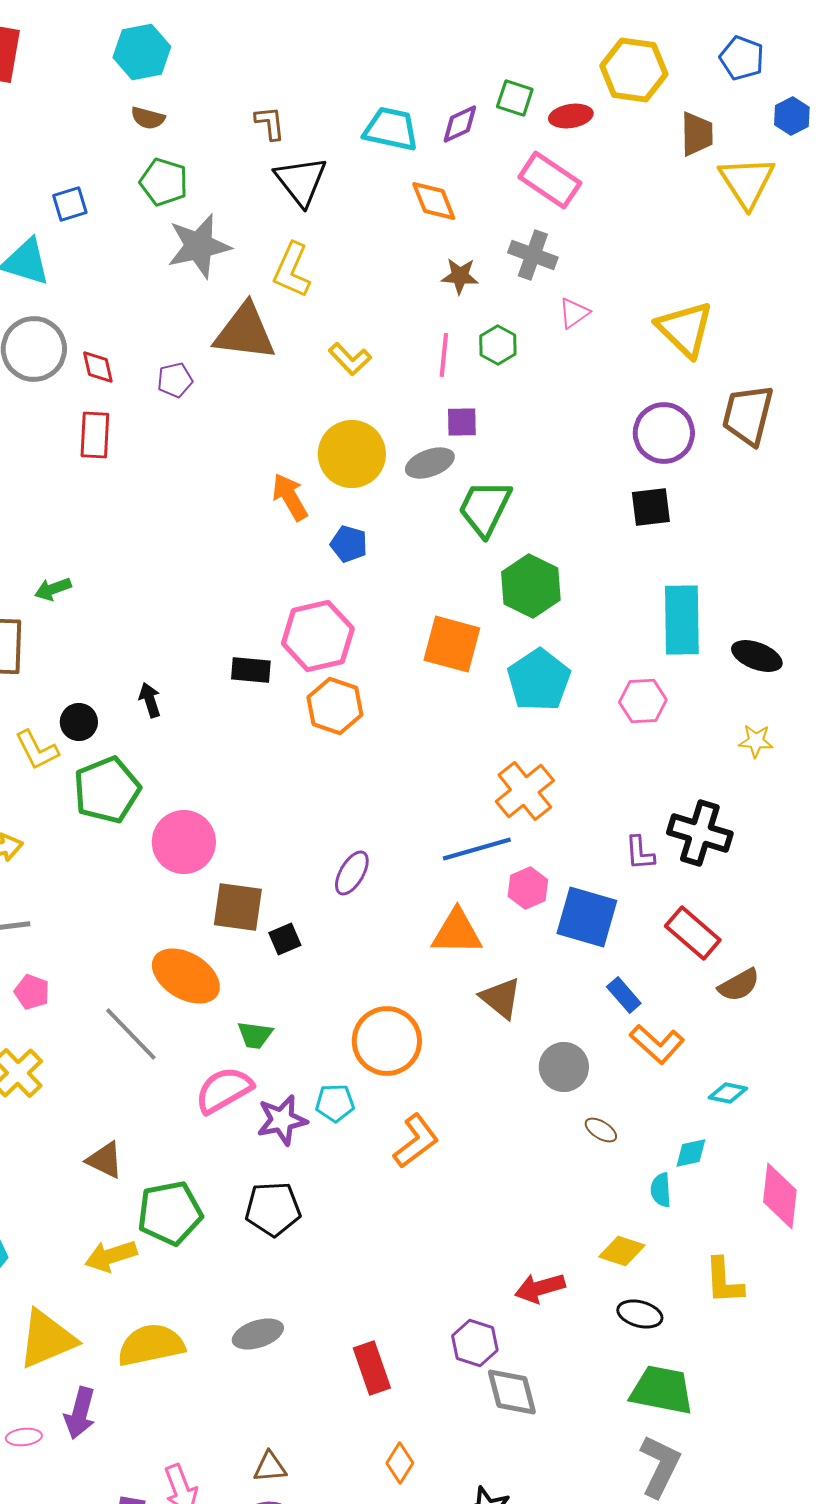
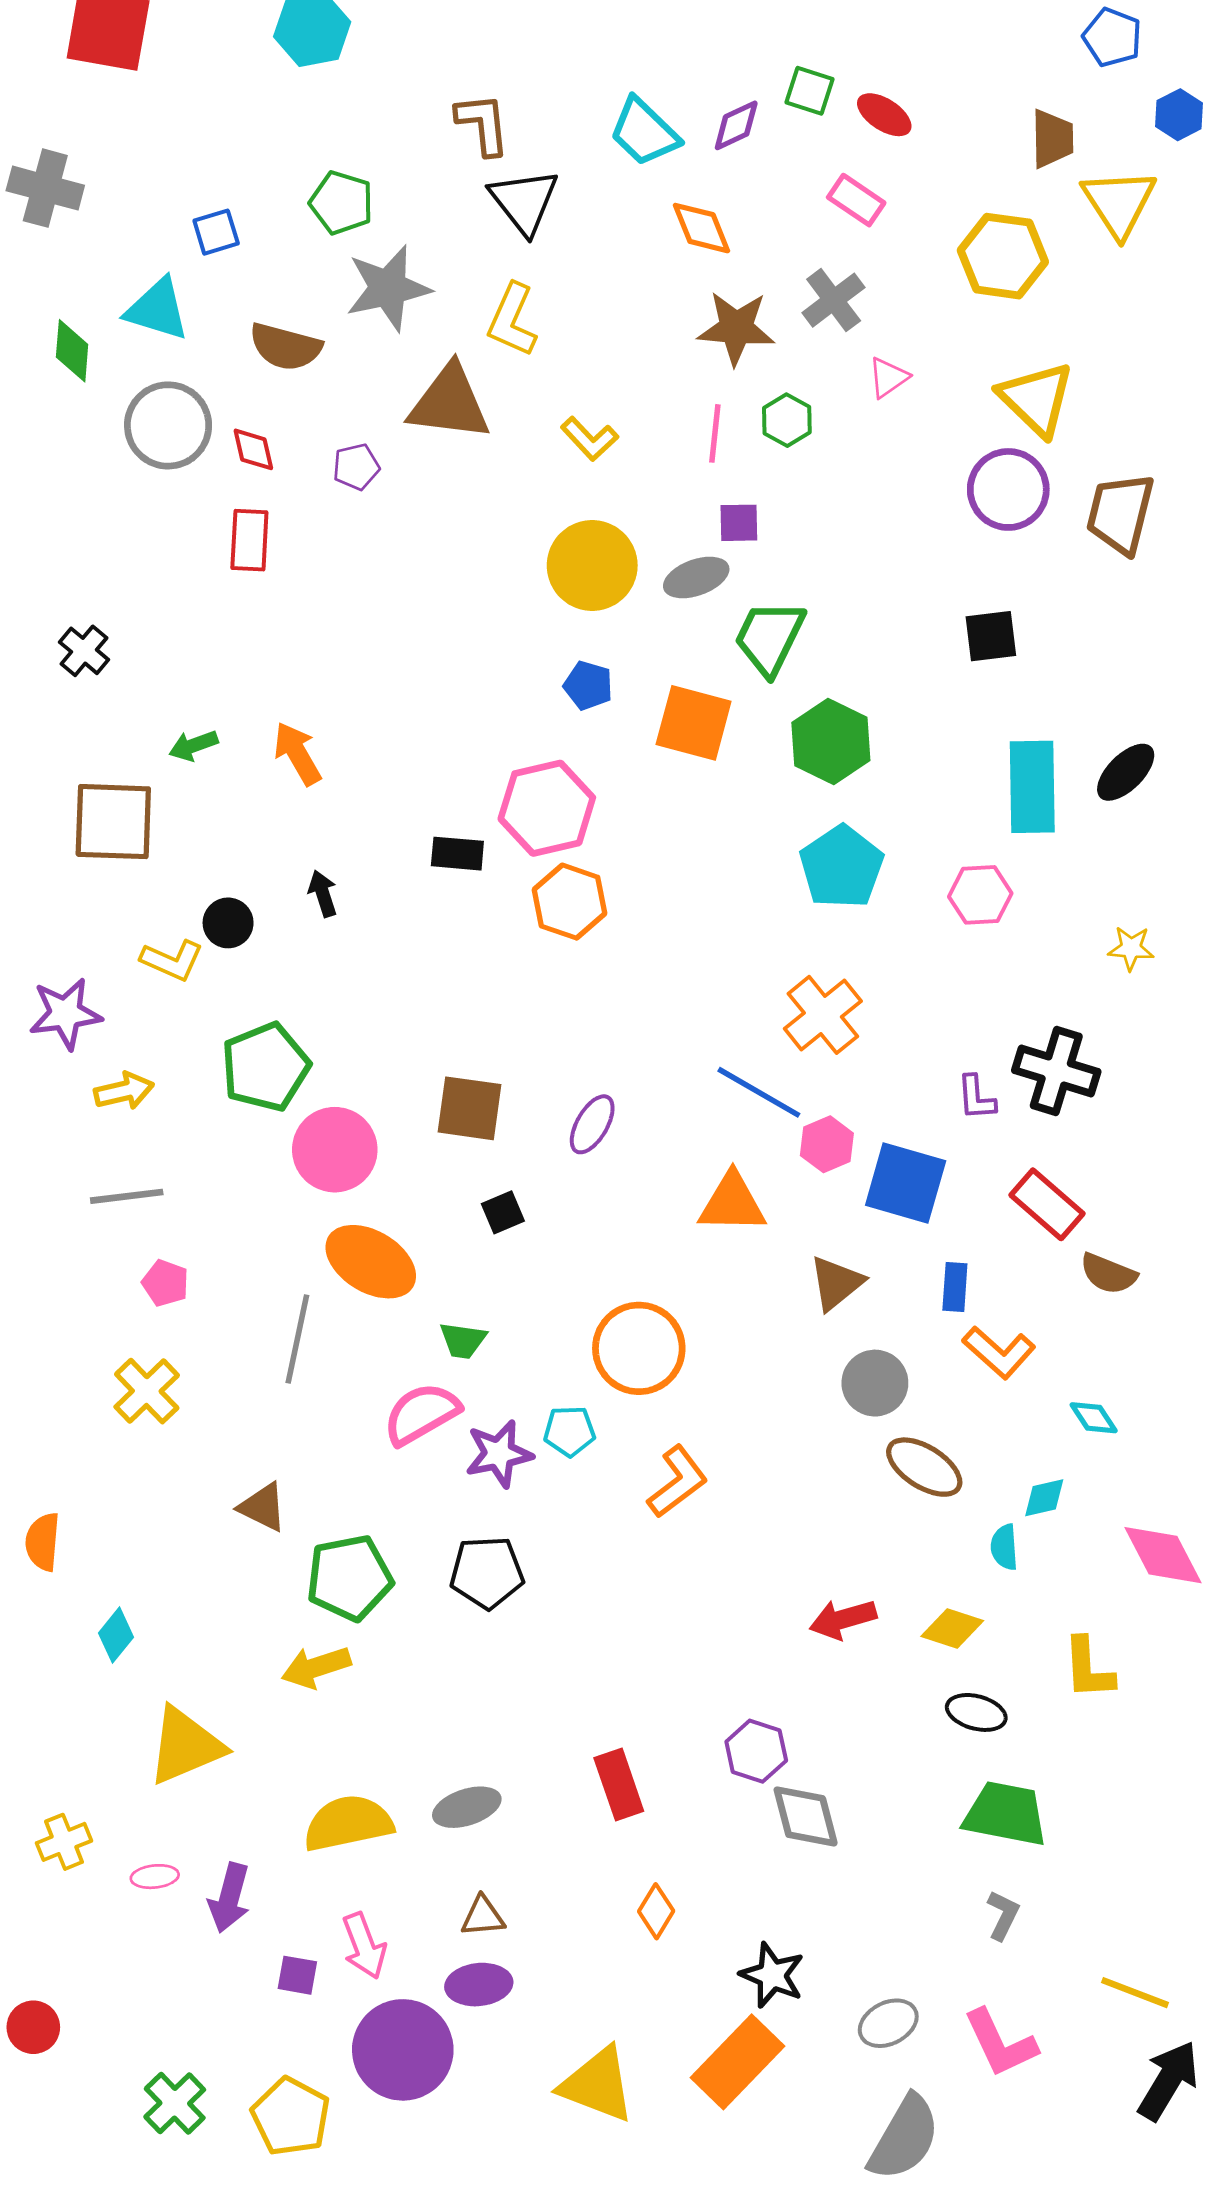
yellow hexagon: (634, 70) -> (1003, 256), moved
red ellipse: (571, 116) -> (884, 115), turned 42
brown semicircle: (148, 118) -> (285, 347), moved, size x1.6
brown L-shape: (270, 123) -> (483, 124), size x1.4
cyan trapezoid: (391, 129) -> (644, 132), turned -148
pink rectangle: (550, 180) -> (856, 200), size x0.7
gray cross: (533, 255) -> (834, 300), turned 33
brown star: (460, 276) -> (736, 328), size x1.5
purple circle: (664, 433) -> (1008, 489), moved
orange arrow: (290, 497) -> (297, 754), moved
orange square: (452, 644) -> (694, 723), moved
black ellipse: (757, 656) -> (1126, 772), moved, turned -66
yellow L-shape: (37, 750) -> (172, 960), turned -39
green pentagon: (107, 790) -> (265, 1067), moved
pink circle: (184, 842) -> (335, 1150), moved
blue line: (477, 849) -> (759, 1092), turned 46
brown square: (238, 907) -> (469, 1108), moved
brown semicircle: (739, 985) -> (1108, 1274), turned 51
blue rectangle: (624, 995) -> (955, 1287), turned 45
brown triangle: (501, 998) -> (836, 1283), moved, turned 42
gray line: (131, 1034) -> (297, 1339), turned 56
cyan diamond: (728, 1093) -> (1094, 1418), turned 45
brown ellipse: (601, 1130) -> (924, 1467), size x1.8
pink diamond: (780, 1196) -> (1163, 1555), turned -34
yellow arrow: (111, 1256) -> (316, 1667), moved
red arrow: (540, 1288) -> (843, 1619), moved
gray ellipse: (258, 1334) -> (467, 1807), moved
yellow semicircle: (151, 1345) -> (348, 1823), moved
purple arrow: (80, 1413) -> (229, 1898), moved
gray L-shape: (660, 1466) -> (1003, 1915), size x0.6

